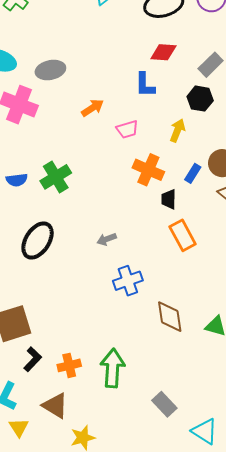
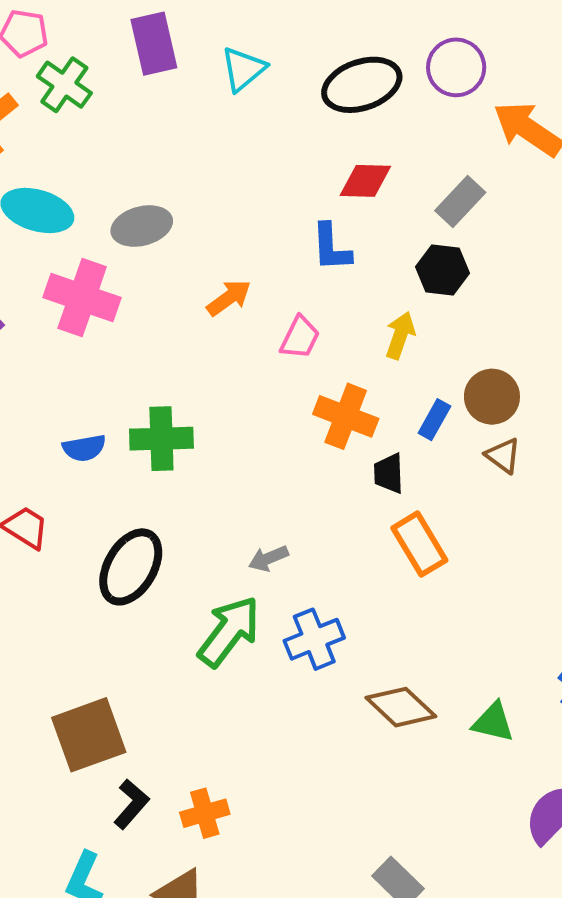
pink trapezoid: (127, 129) -> (300, 337), turned -45
green cross: (56, 177) -> (161, 439), turned 32
brown diamond: (170, 317) -> (401, 707), turned -36
green arrow: (113, 368) -> (229, 631), moved, turned 36

